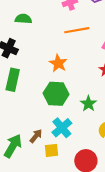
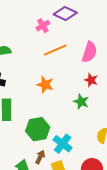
green hexagon: (56, 94) -> (38, 129), moved
green star: (88, 104) -> (81, 102), moved

